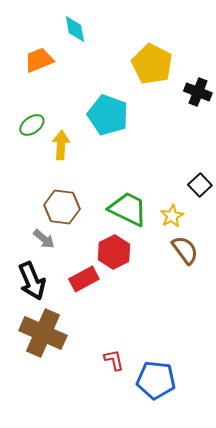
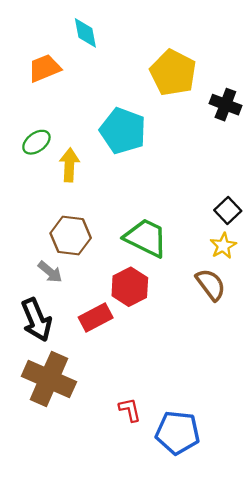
yellow star: (172, 216) -> (223, 246), moved

